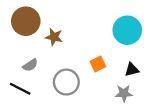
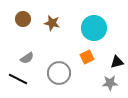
brown circle: (26, 21) -> (23, 19), size x0.6
cyan circle: (127, 30) -> (94, 28), moved
brown star: (54, 37) -> (52, 23), moved

